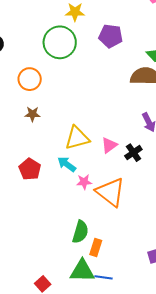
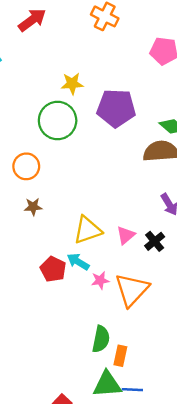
purple pentagon: (111, 36) -> (116, 108), size x1.4
red pentagon: (30, 169) -> (53, 269), moved
orange triangle: (110, 192) -> (132, 290), turned 40

